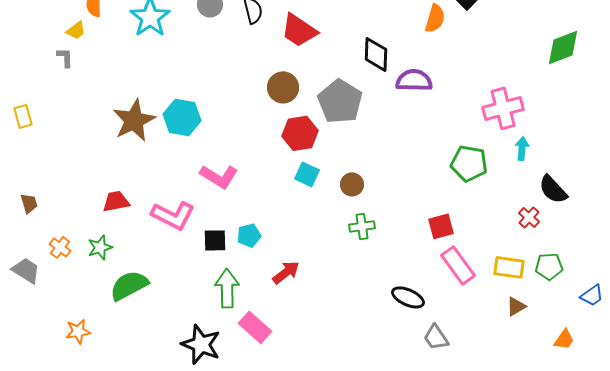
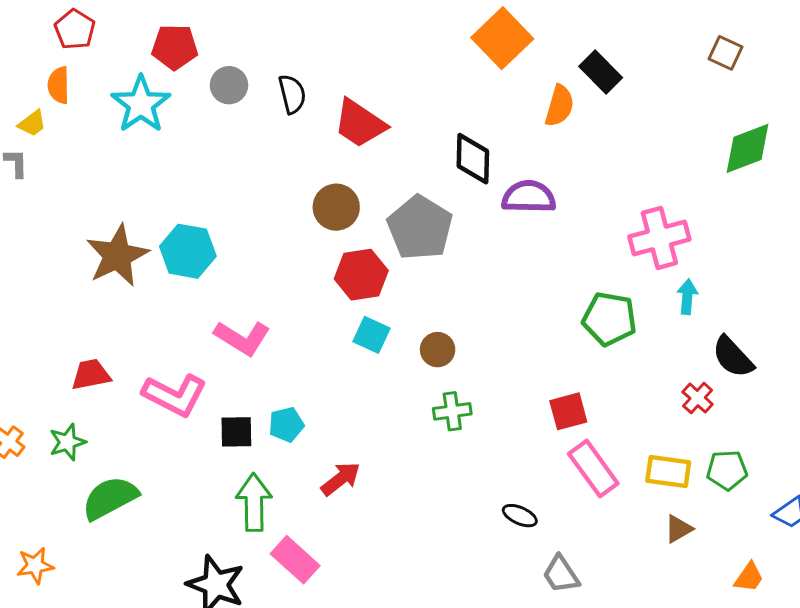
black ellipse: (408, 297) -> (520, 516), size x0.7

